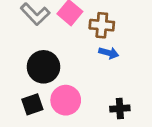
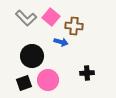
blue arrow: (109, 53) -> (61, 42), moved
black cross: (120, 109) -> (87, 73), moved

